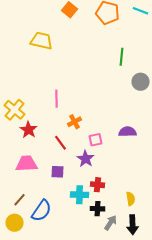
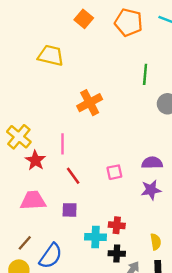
pink line: (56, 99) -> (63, 144), moved
orange cross: (74, 122) -> (90, 103), moved, size x1.5
purple star: (86, 159) -> (151, 190), moved, turned 30

